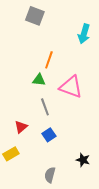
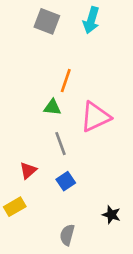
cyan arrow: (84, 34) -> (91, 20), moved
pink triangle: (71, 87) -> (95, 117), turned -45

